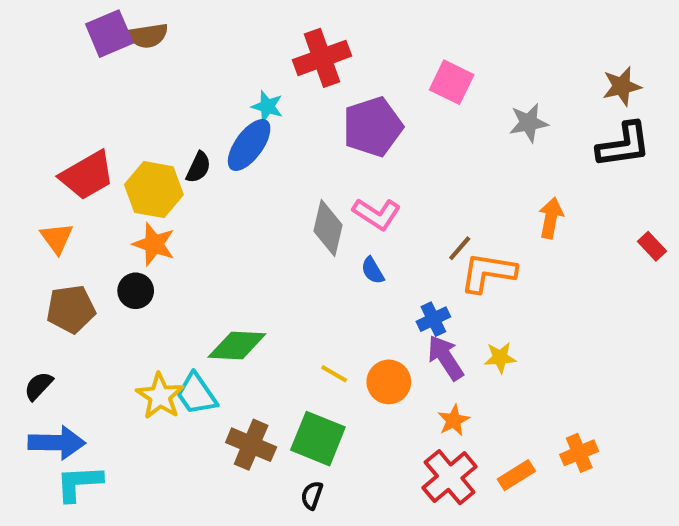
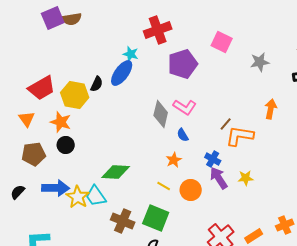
orange star: (154, 244) -> (61, 122), moved
blue cross: (433, 319) -> (213, 159), turned -35
orange star: (454, 420) -> (174, 160), moved
blue arrow: (57, 443) -> (56, 188), moved

